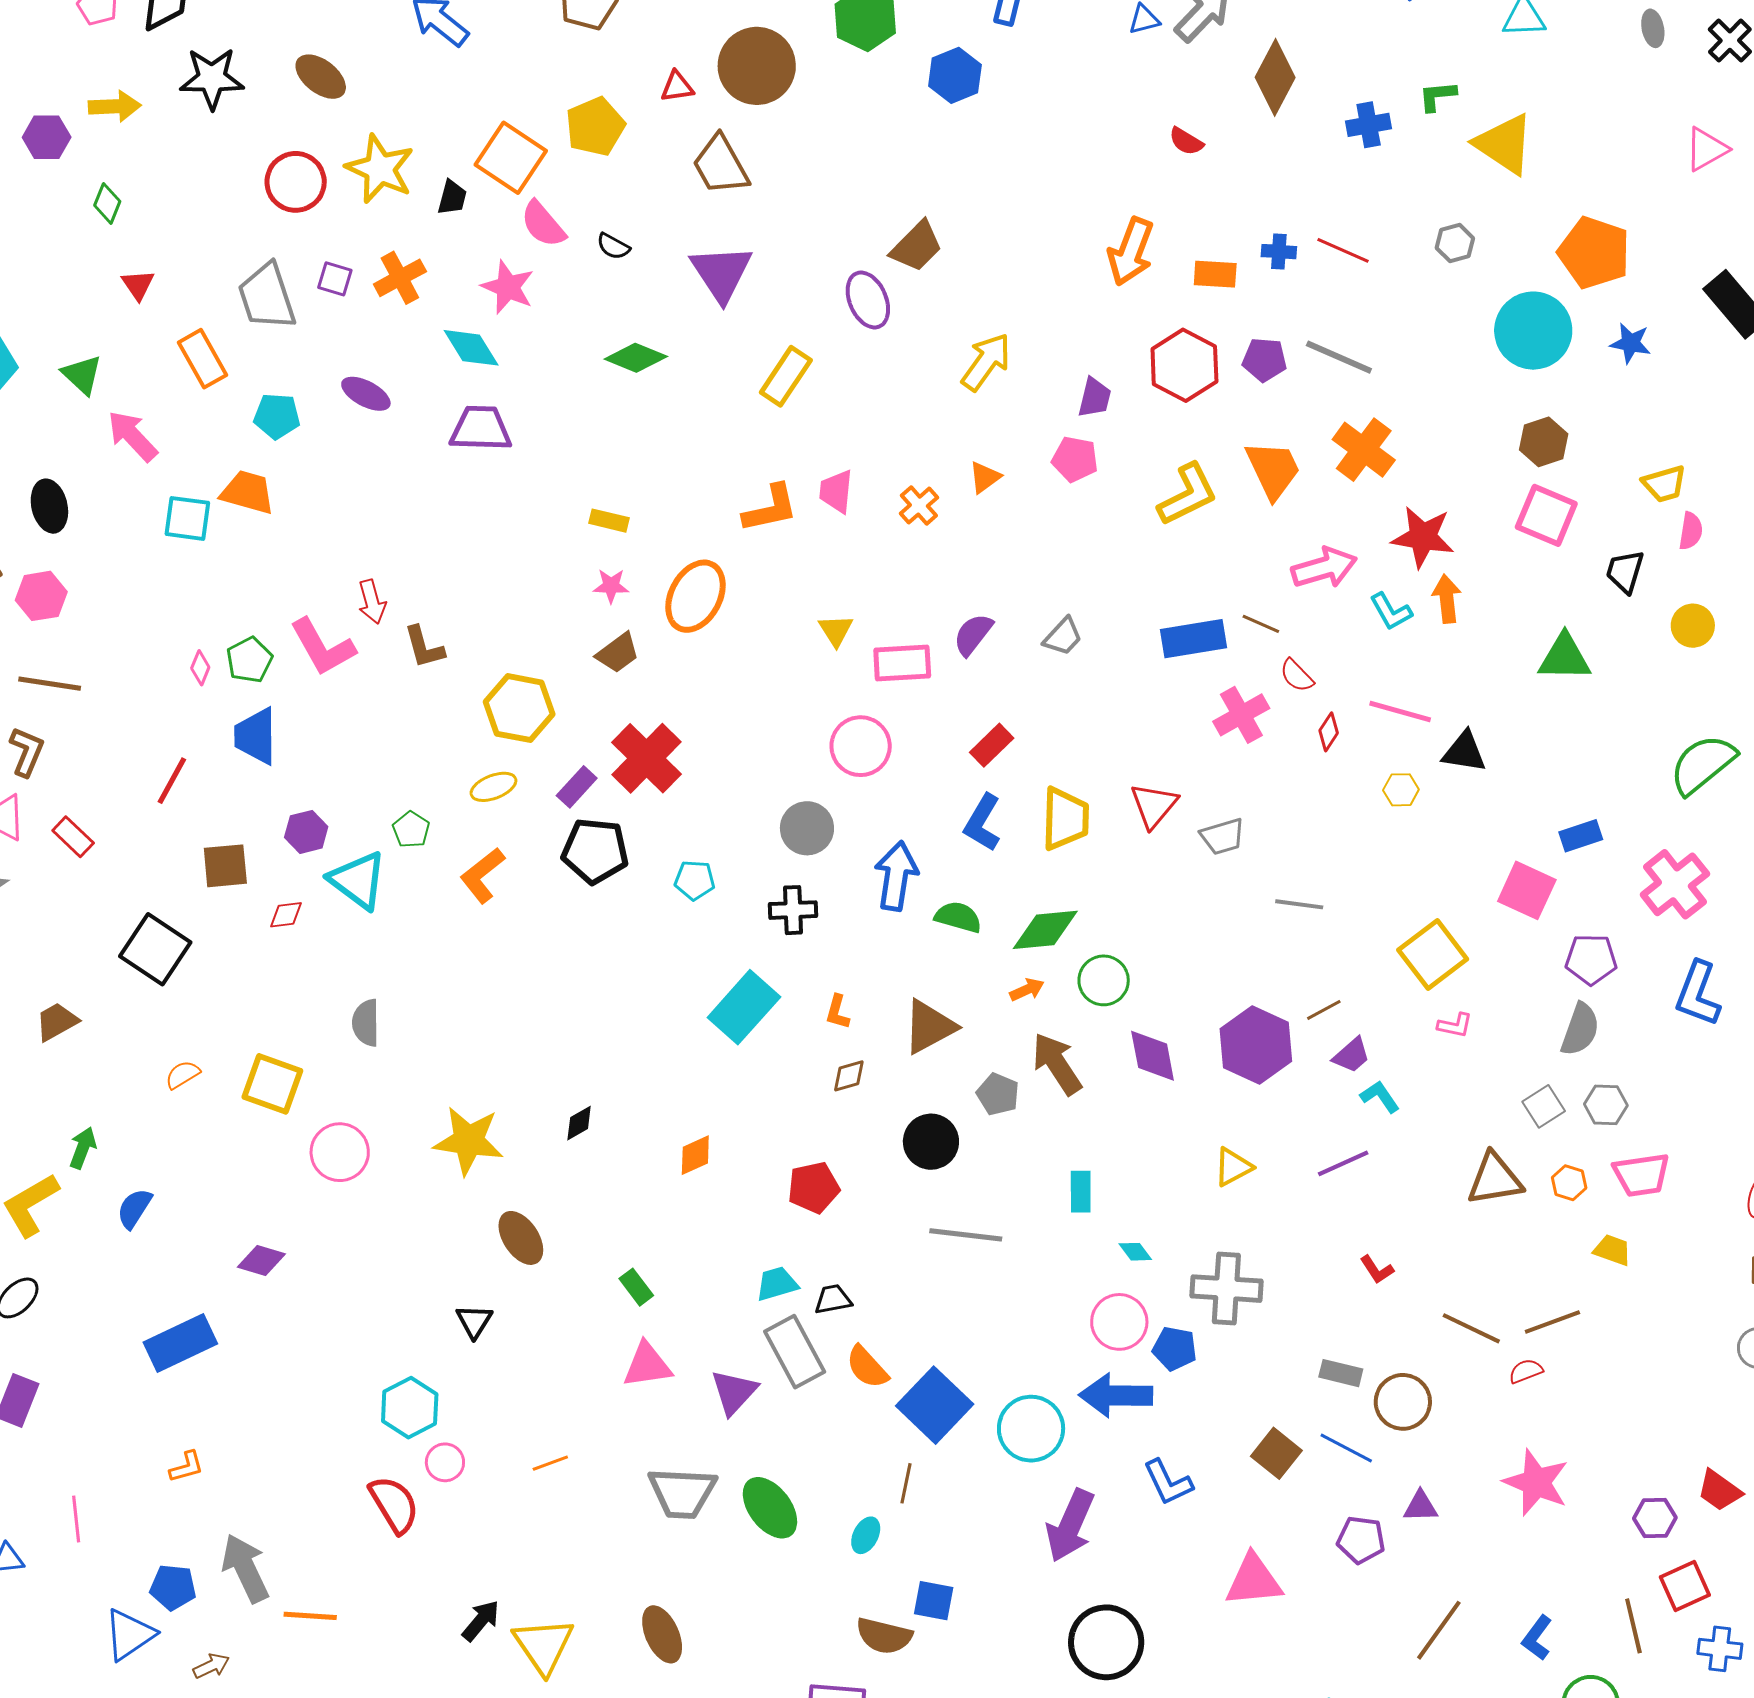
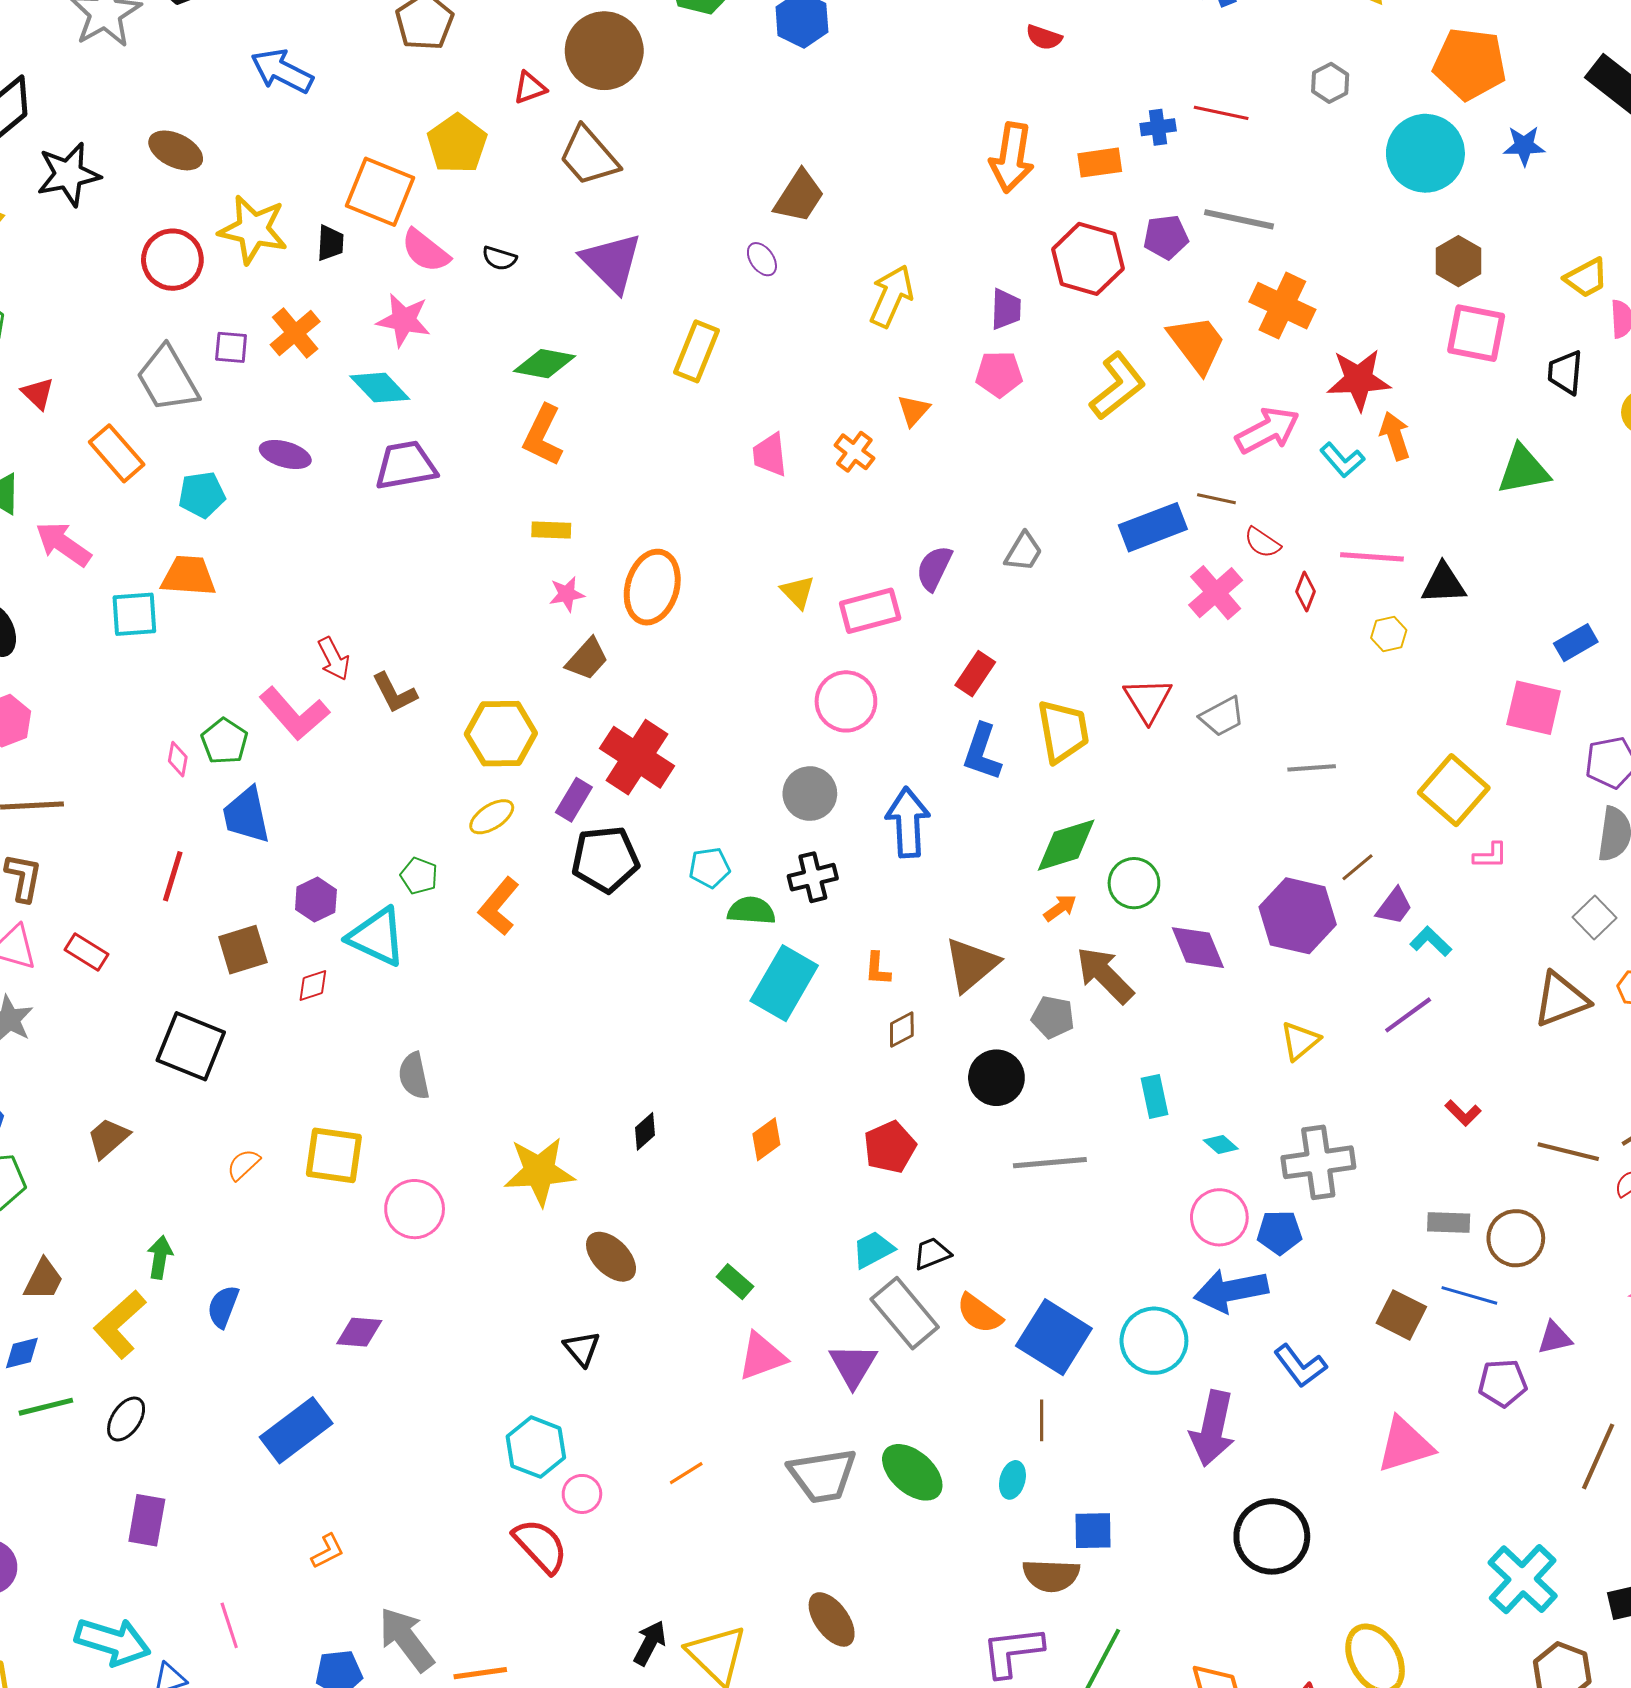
purple ellipse: (868, 300) -> (762, 259), size x0.6
orange L-shape: (770, 509) -> (543, 435), moved, turned 140
green semicircle: (958, 917) -> (751, 911), moved

